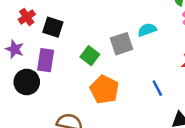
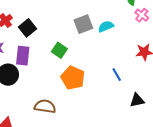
black square: (53, 27) -> (27, 28), turned 36
gray square: (122, 44) -> (83, 24), moved

